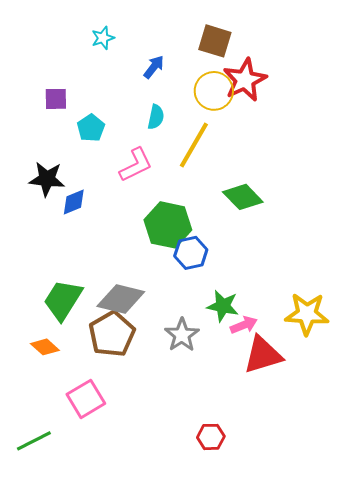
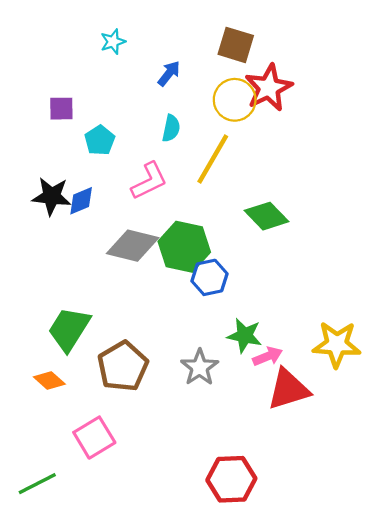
blue diamond: (74, 202) -> (81, 201), moved
gray diamond: (121, 299) -> (133, 246), moved
red hexagon: (211, 437) -> (231, 479), size x1.6

